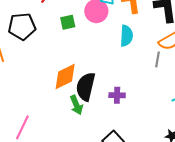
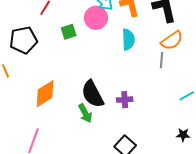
orange diamond: (65, 76) -> (45, 94), moved
black semicircle: (86, 87) -> (93, 94), turned -36

